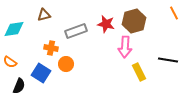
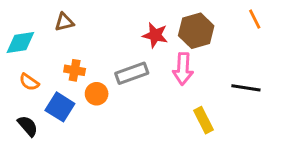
gray rectangle: (76, 31) -> (132, 73), moved
orange semicircle: (10, 62) -> (29, 82), moved
yellow rectangle: (139, 72) -> (203, 120), moved
black semicircle: (19, 86) -> (28, 126), turned -63

